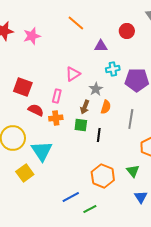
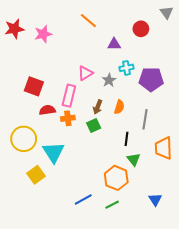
gray star: (96, 89) -> (109, 80), moved
pink rectangle: (57, 96) -> (69, 96), size x1.5
red semicircle: (36, 110) -> (47, 110), turned -35
green square: (81, 125) -> (94, 125), turned -32
black line: (99, 135) -> (126, 139), moved
green triangle: (133, 171) -> (134, 159), moved
green line: (90, 209) -> (112, 205), moved

